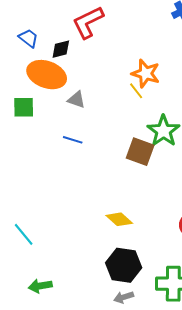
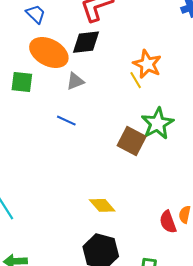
black diamond: (61, 49) -> (86, 42), moved, size x1.4
gray triangle: (76, 100) -> (75, 81), turned -48

